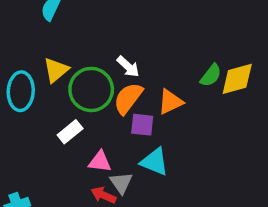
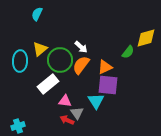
yellow diamond: (237, 79) -> (146, 38), moved
purple square: (142, 125) -> (108, 85), moved, size x1.5
white rectangle: (70, 132) -> (48, 84), size x1.5
cyan triangle: (155, 162) -> (96, 101), turned 36

